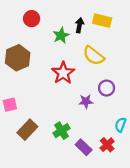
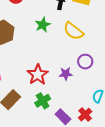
green star: (61, 35) -> (43, 25), moved
red star: (63, 73) -> (38, 75), moved

